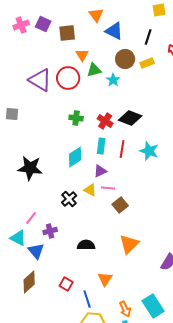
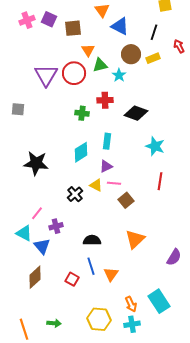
purple triangle: (40, 80) -> (46, 75), turned 30
red cross: (105, 121) -> (105, 100), moved, turned -35
red line: (122, 149) -> (160, 181), moved
blue line: (87, 299) -> (91, 266), moved

